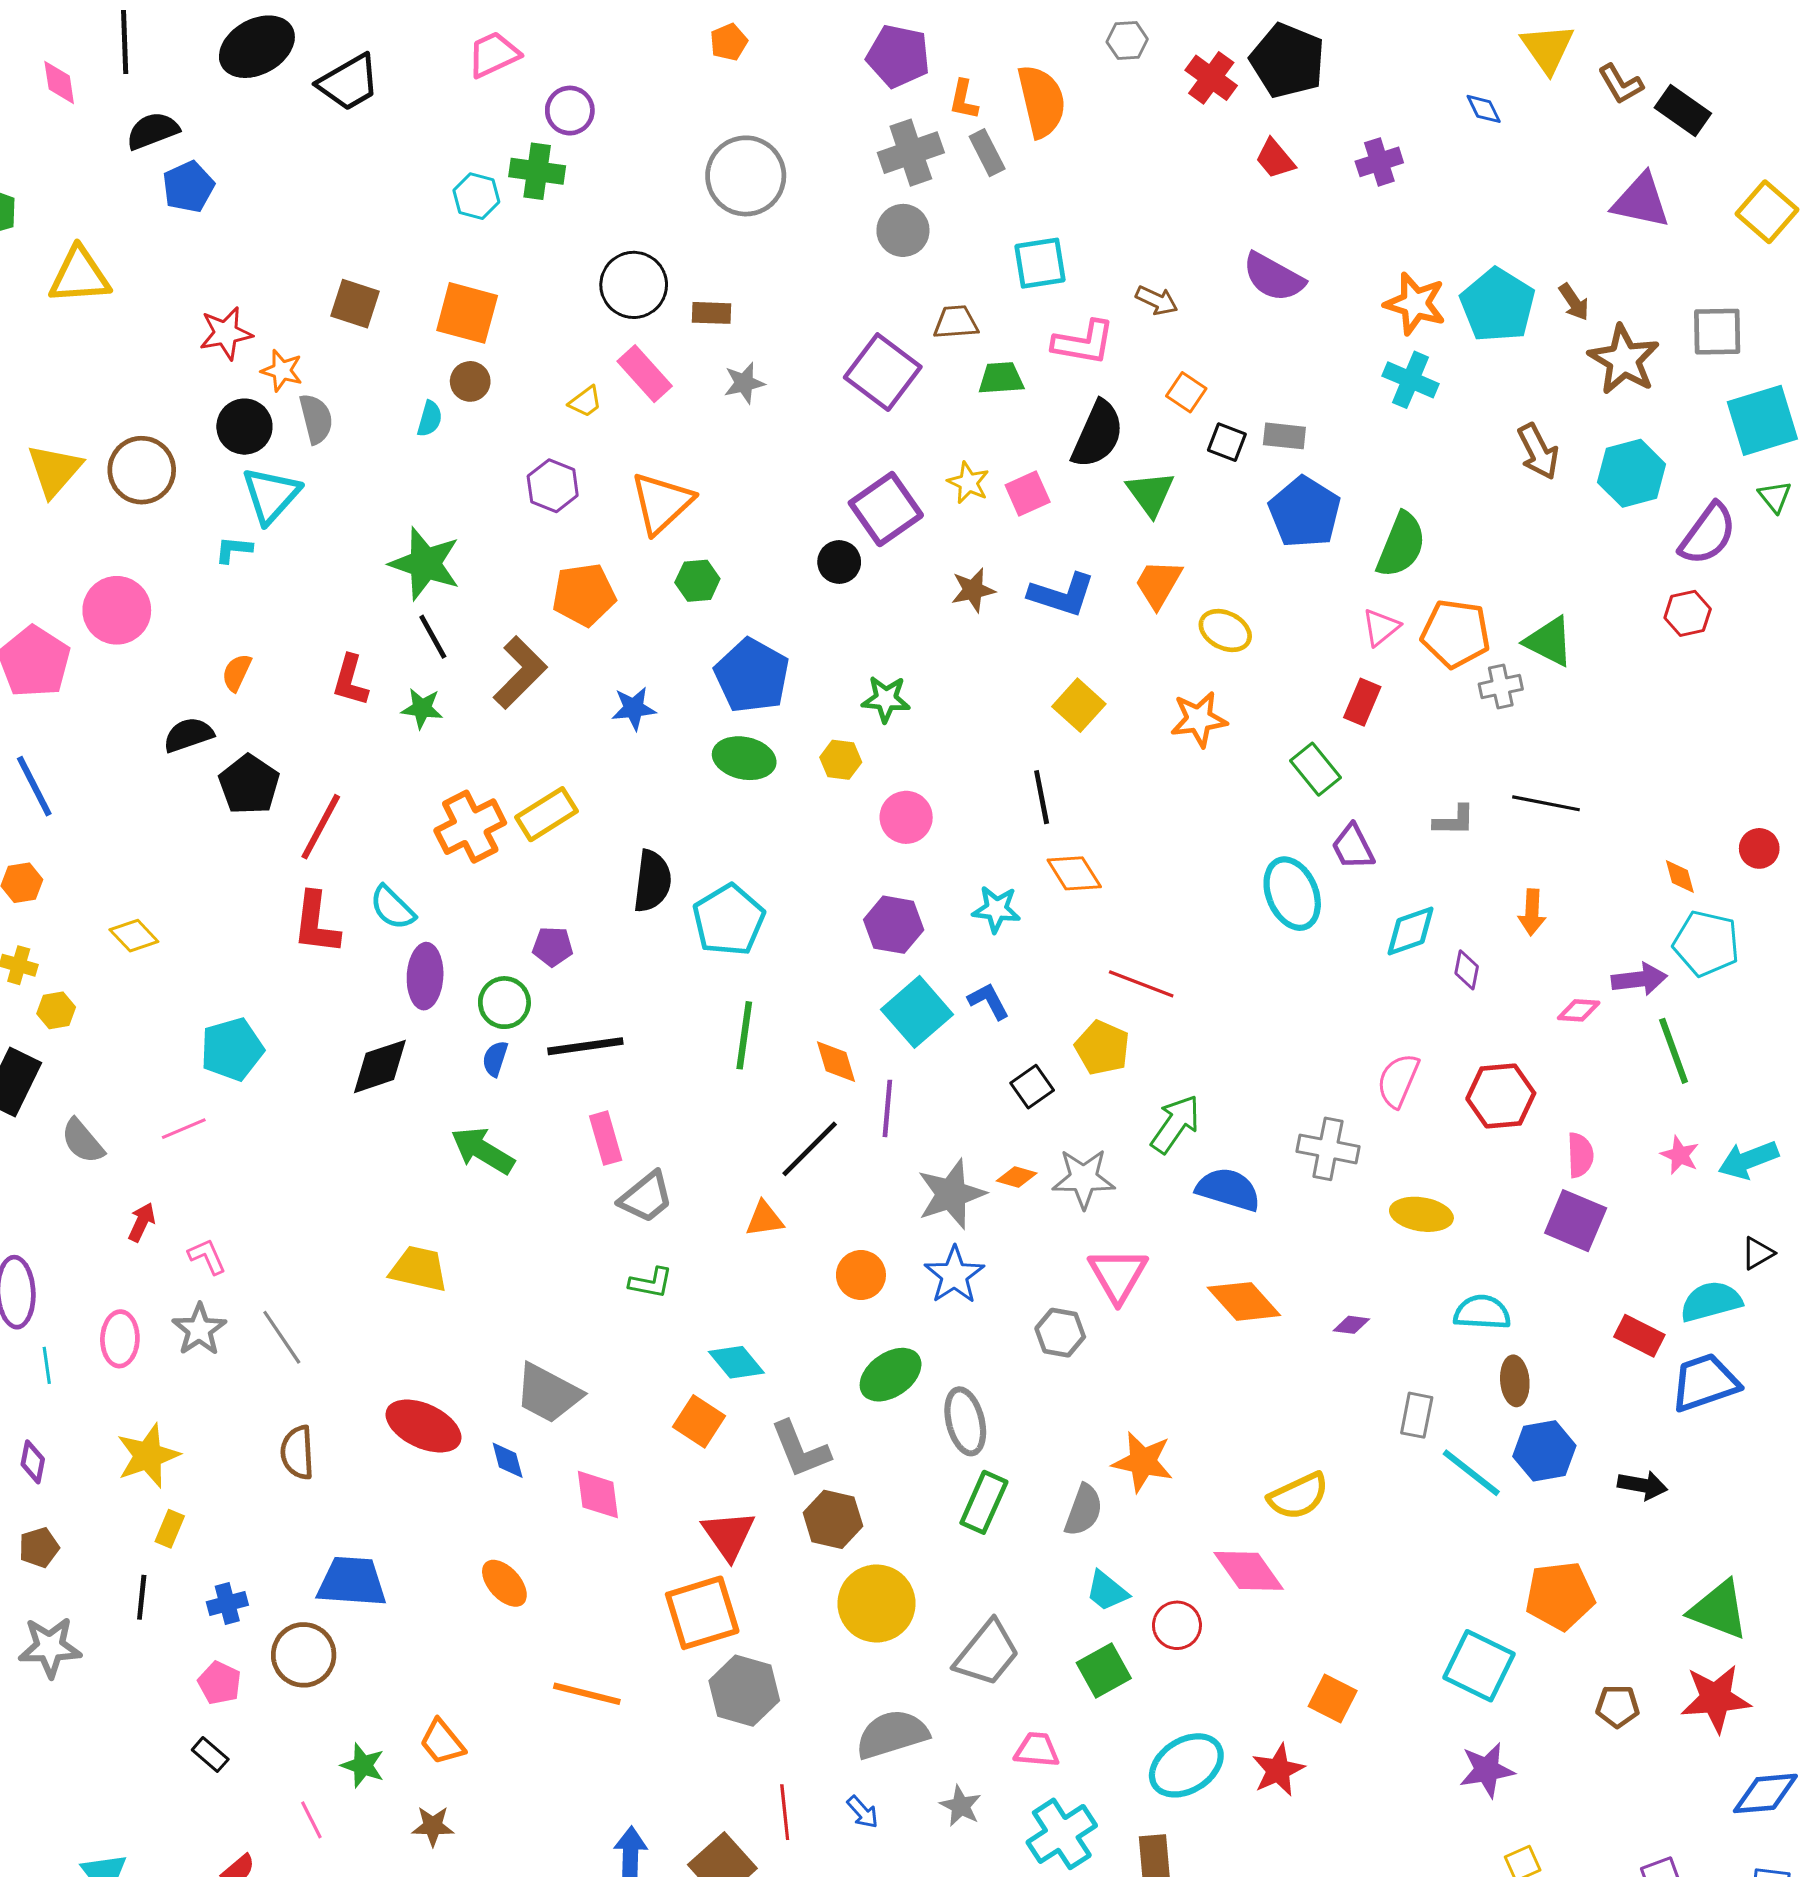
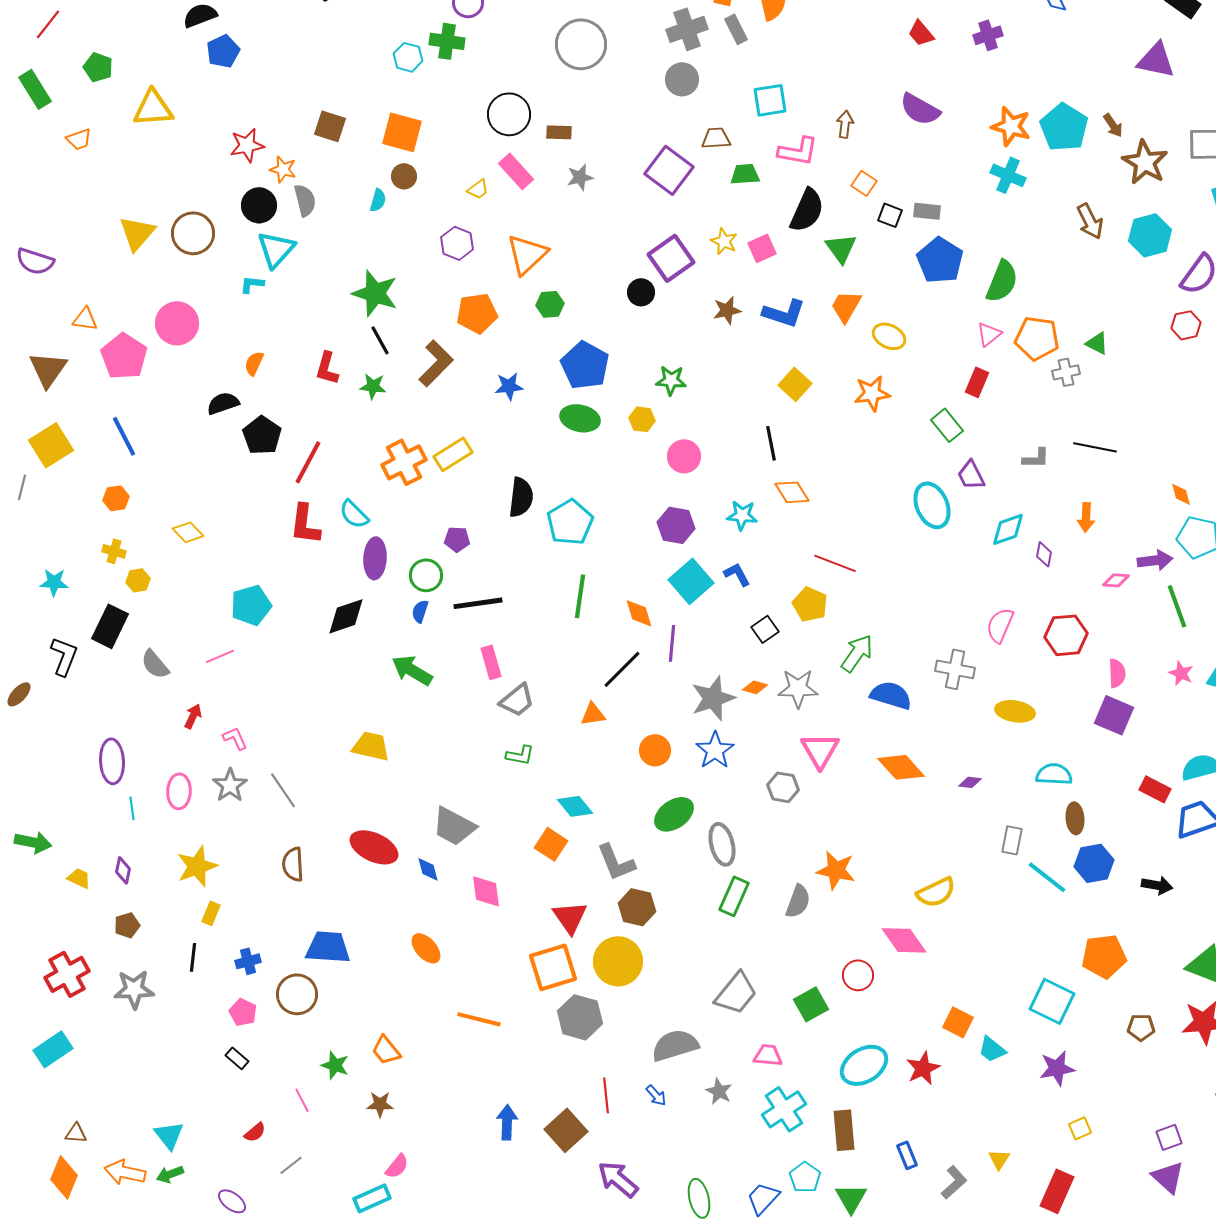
brown arrow: (1157, 300) -> (845, 124), turned -108
green triangle: (1549, 641) -> (1097, 343), size x0.7
cyan trapezoid: (1107, 1591) -> (992, 1049), moved
yellow circle: (877, 1604) -> (618, 961), moved

